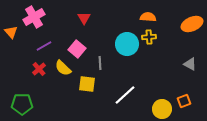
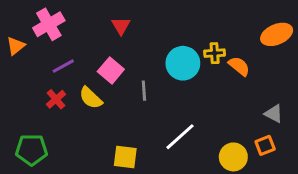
orange semicircle: (148, 17) -> (239, 66), moved, turned 35
orange triangle: (11, 32) -> (16, 46), turned 32
gray triangle: (190, 64) -> (274, 114), moved
yellow square: (87, 84) -> (125, 157), moved

